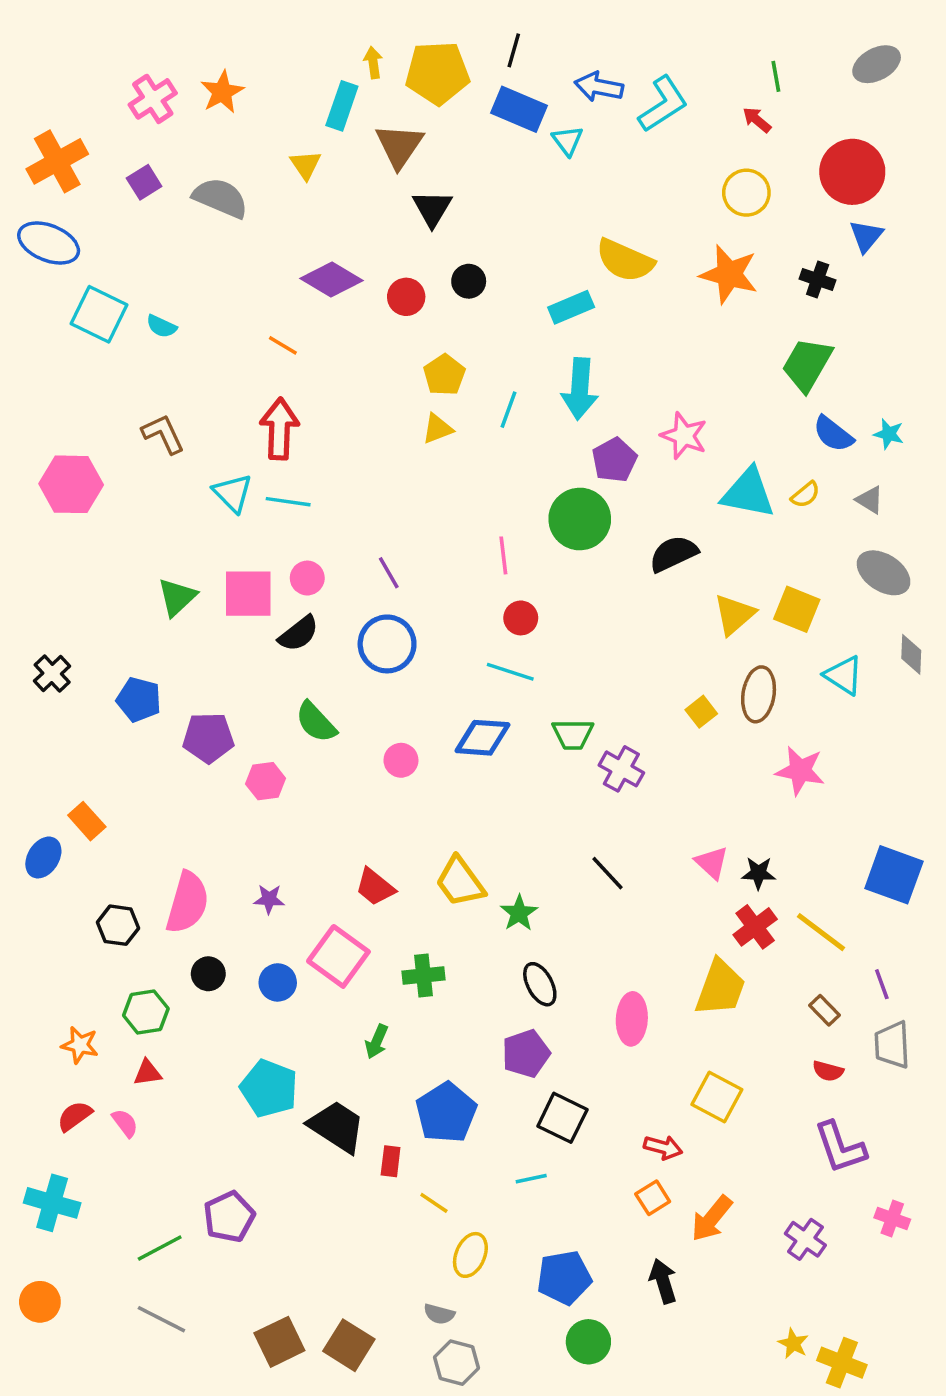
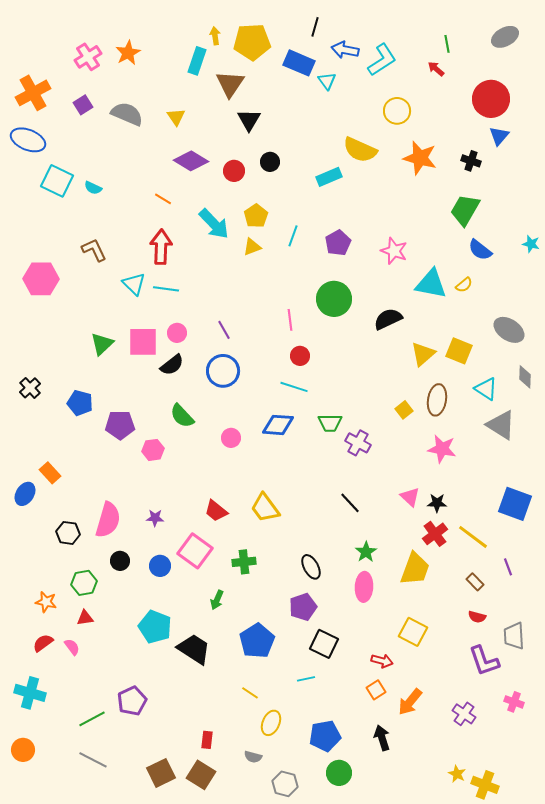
black line: (514, 50) -> (315, 27), moved
yellow triangle: (305, 165) -> (176, 117), moved
yellow circle: (746, 193) -> (397, 111), moved
cyan arrow: (580, 389) -> (214, 224), moved, turned -48
cyan star: (889, 434) -> (531, 244), moved
purple pentagon: (614, 460) -> (338, 243), moved
gray triangle: (870, 500) -> (501, 425), moved, size x1.8
pink star: (800, 771) -> (442, 449), moved
green star: (519, 913) -> (366, 552), moved
gray trapezoid: (892, 1045) -> (514, 636), moved
red rectangle: (391, 1161) -> (207, 740), moved
gray hexagon: (457, 1363) -> (285, 784), moved

